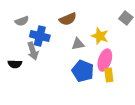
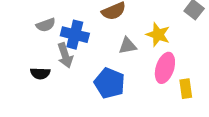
gray semicircle: (22, 21) -> (46, 25), moved
blue pentagon: (83, 71) -> (110, 83), moved
yellow rectangle: (109, 75) -> (186, 89), moved

